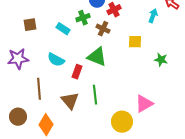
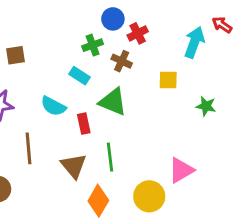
cyan arrow: (153, 16) -> (194, 42), size x1.5
cyan rectangle: (63, 29) -> (79, 76), moved
red rectangle: (77, 72) -> (84, 124), turned -32
orange diamond: (46, 125) -> (98, 201), moved

